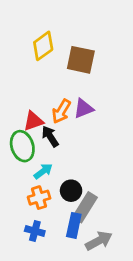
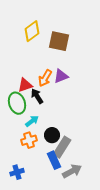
blue rectangle: (74, 225) -> (54, 160), turned -36
blue cross: (35, 231) -> (17, 172), moved, turned -32

